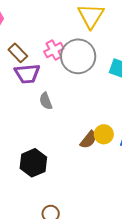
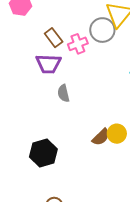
brown rectangle: (18, 53) -> (54, 38), moved
gray circle: (78, 56) -> (102, 30), moved, size x0.7

